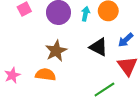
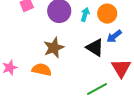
blue arrow: (126, 40) -> (114, 36), moved

